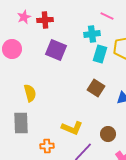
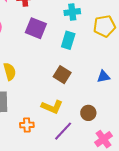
cyan rectangle: (100, 54) -> (68, 40), moved
brown square: (96, 88) -> (62, 75), moved

